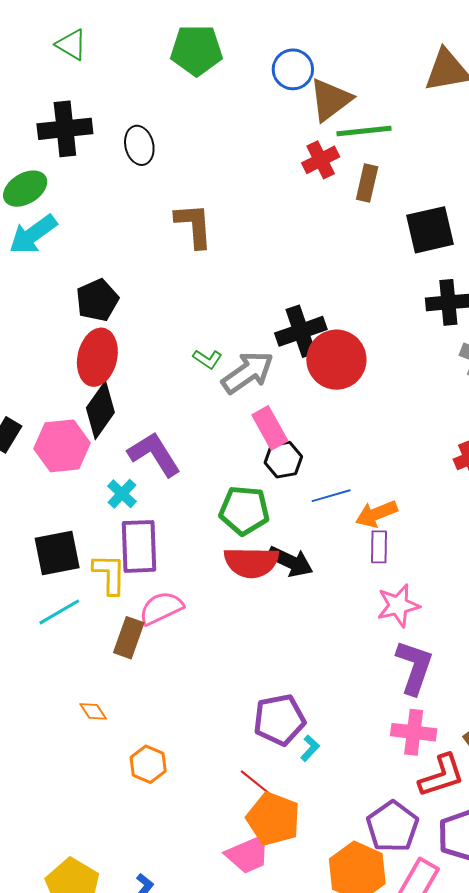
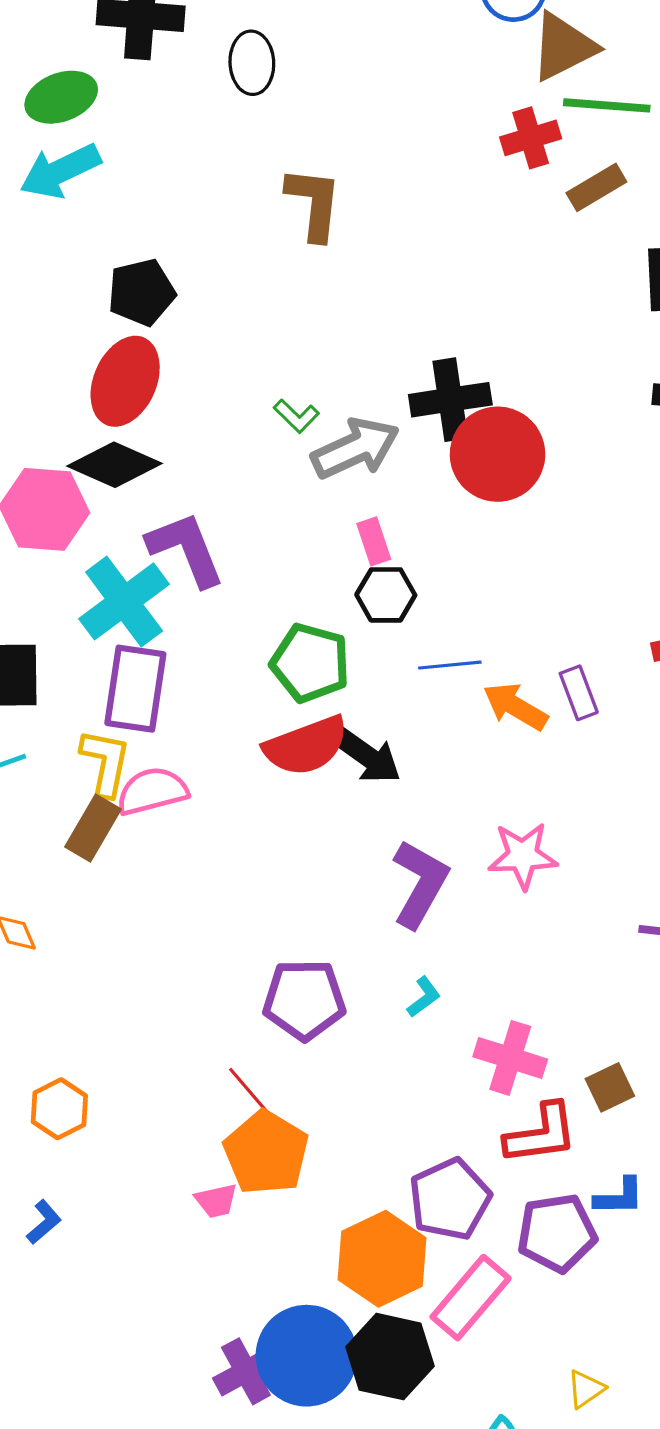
brown rectangle: (367, 183) -> (596, 187), turned 36
black diamond: (100, 410) -> (115, 465), turned 68
pink rectangle: (270, 428) -> (374, 541), size x0.7
cyan cross: (122, 494) -> (124, 601), size x1.8
orange arrow: (376, 514) -> (515, 706), turned 42
purple rectangle: (379, 547) -> (579, 693), moved, turned -32
red semicircle: (251, 562) -> (306, 746), turned -32
yellow L-shape: (110, 574) -> (105, 762), moved
purple L-shape: (414, 667) -> (420, 884), moved
cyan L-shape: (310, 748) -> (424, 997), moved
orange hexagon: (148, 764) -> (59, 1109), moved
pink trapezoid: (248, 854) -> (216, 1201), size x0.6

